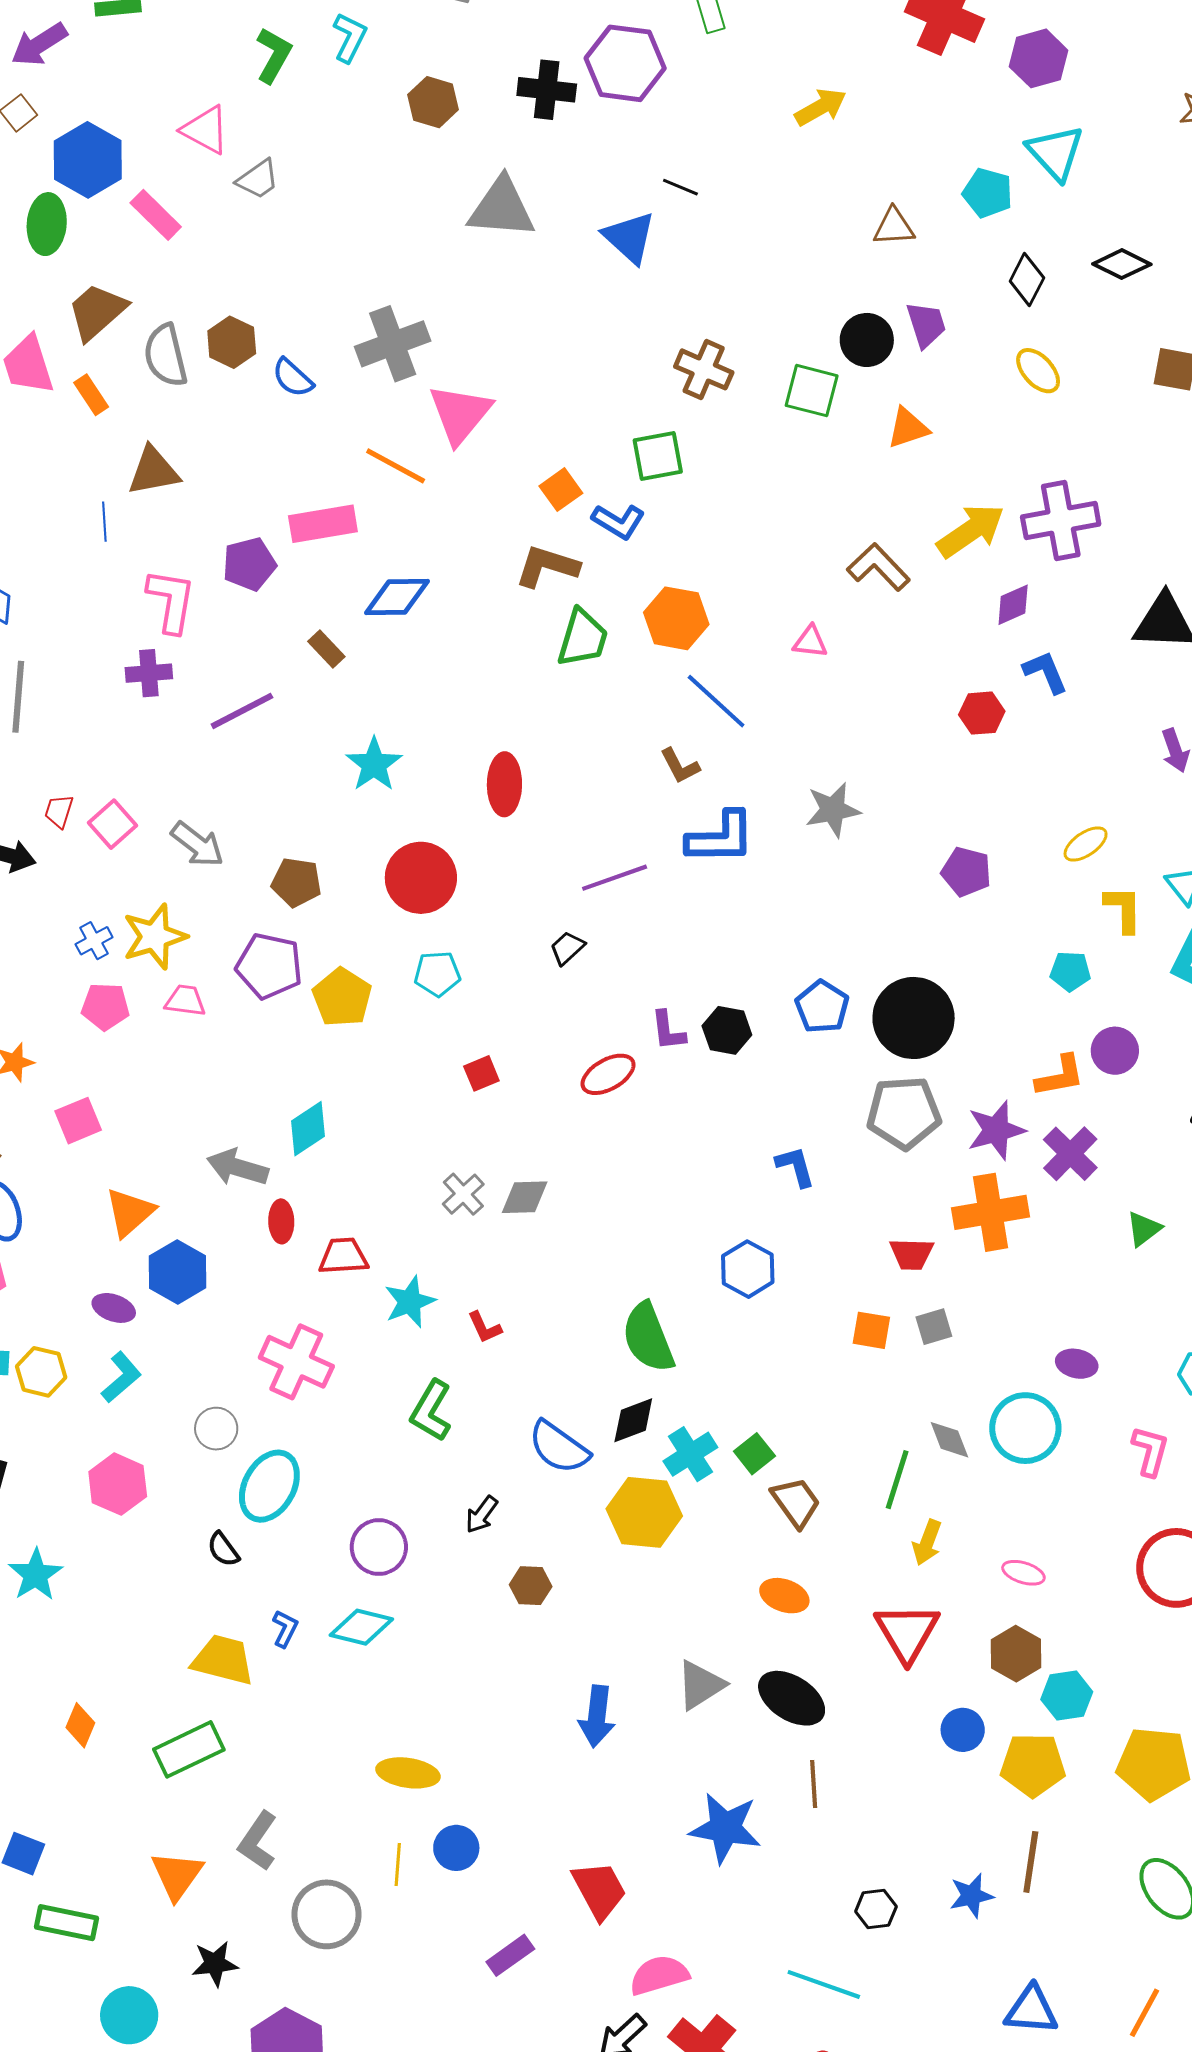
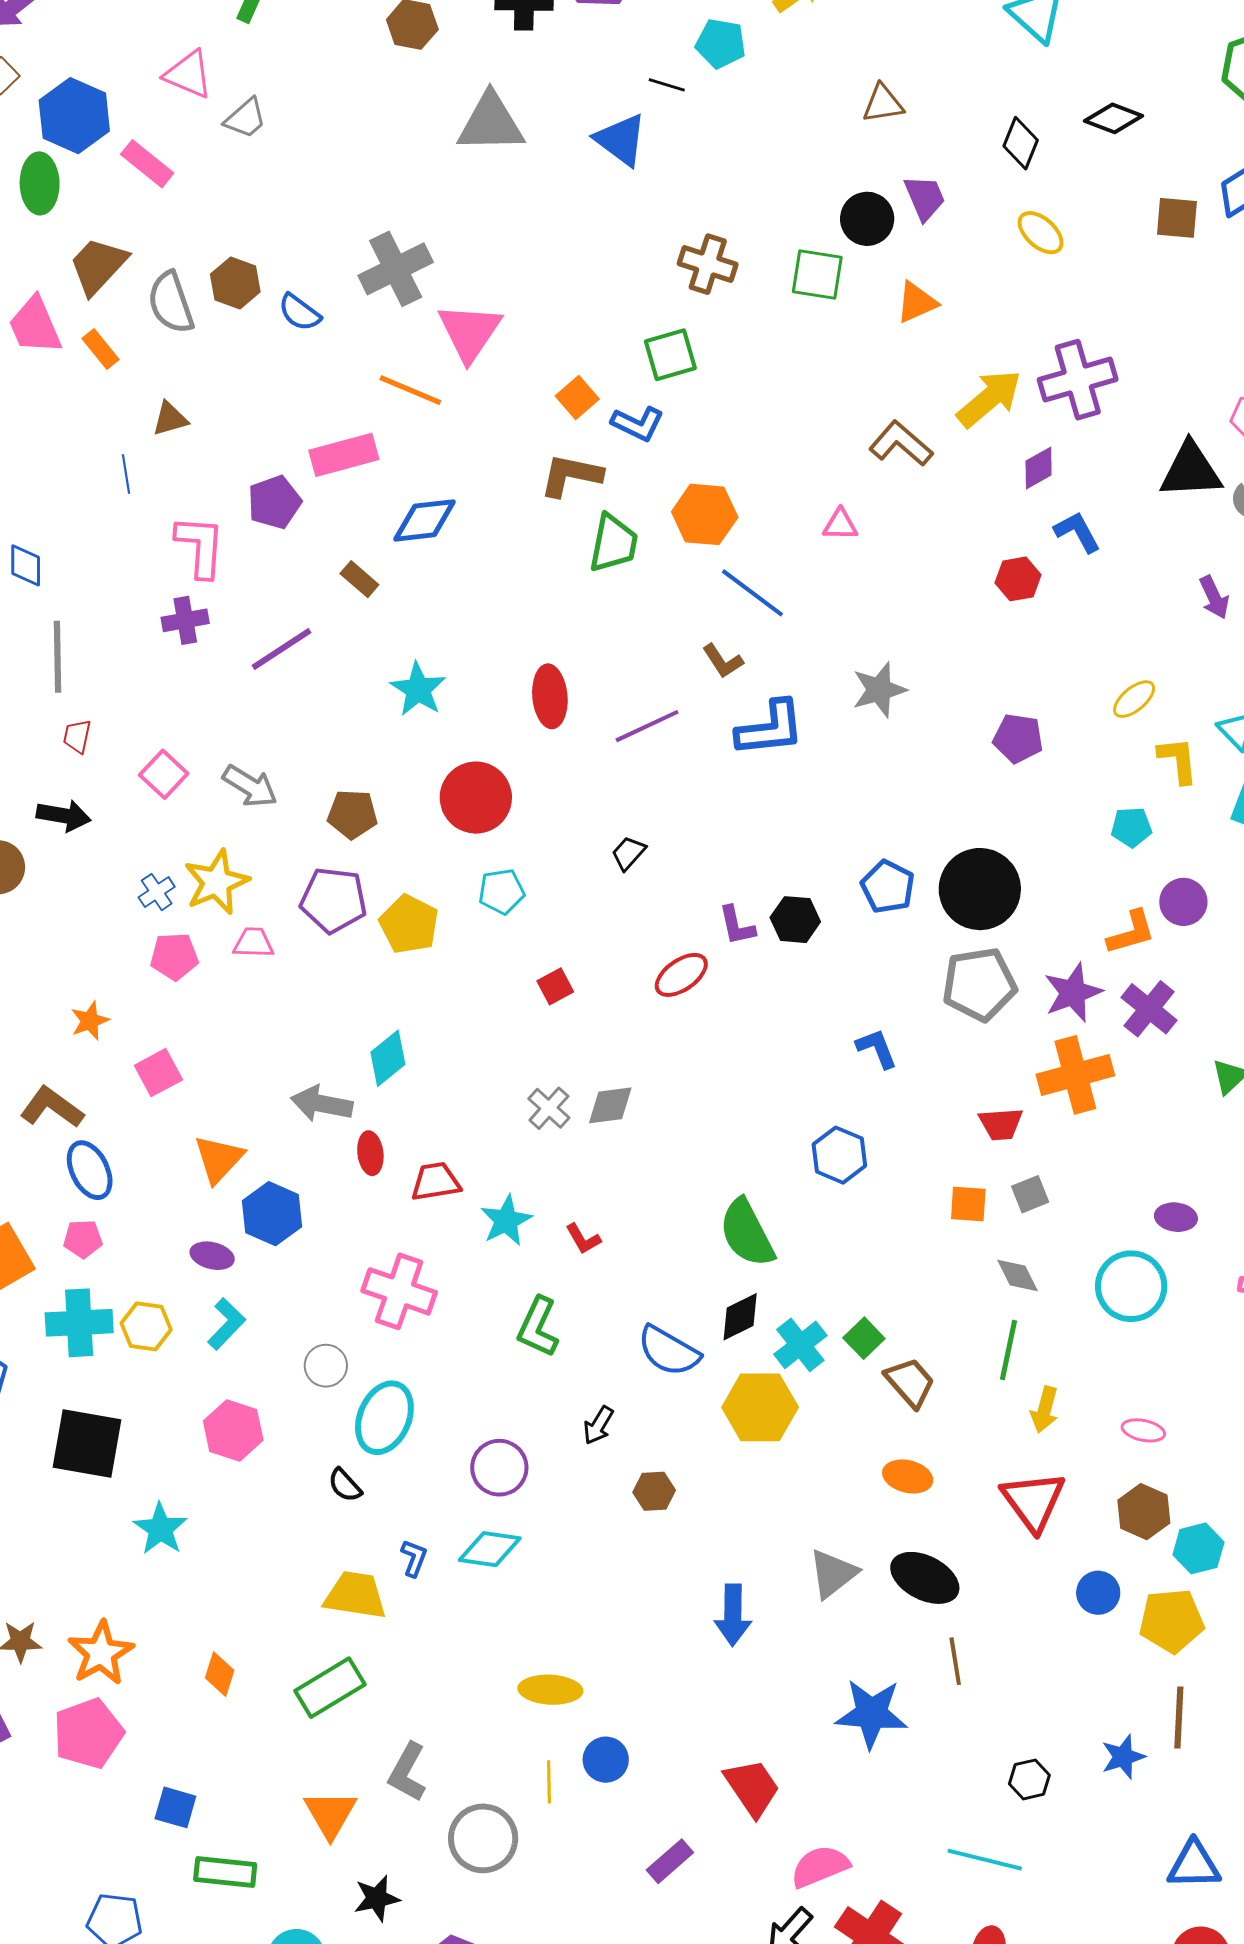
cyan pentagon: (988, 193) -> (721, 43), moved
brown triangle: (153, 471) -> (170, 419), size x0.7
red trapezoid: (59, 811) -> (77, 736), moved
purple line: (615, 878) -> (647, 726), moved
gray diamond: (949, 1440) -> (1018, 1275), moved

